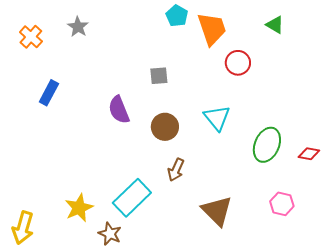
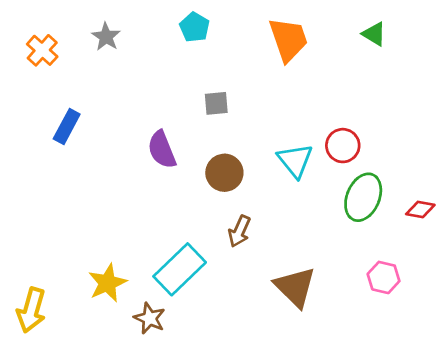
cyan pentagon: (177, 16) -> (195, 27), moved
red circle: (238, 63) -> (343, 146), moved

